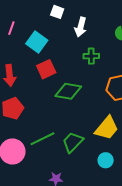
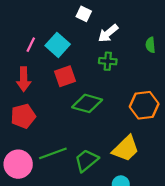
white arrow: (81, 27) -> (108, 33), turned 30
pink line: (11, 28) -> (31, 45), moved
green cross: (91, 56) -> (108, 61), moved

